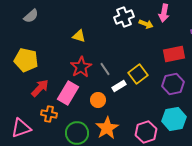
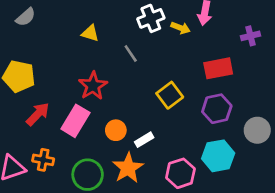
yellow triangle: (79, 36) -> (90, 33), moved
gray line: (105, 69) -> (131, 53), moved
white rectangle: (119, 86) -> (144, 140), moved
orange cross: (49, 114) -> (43, 160), moved

